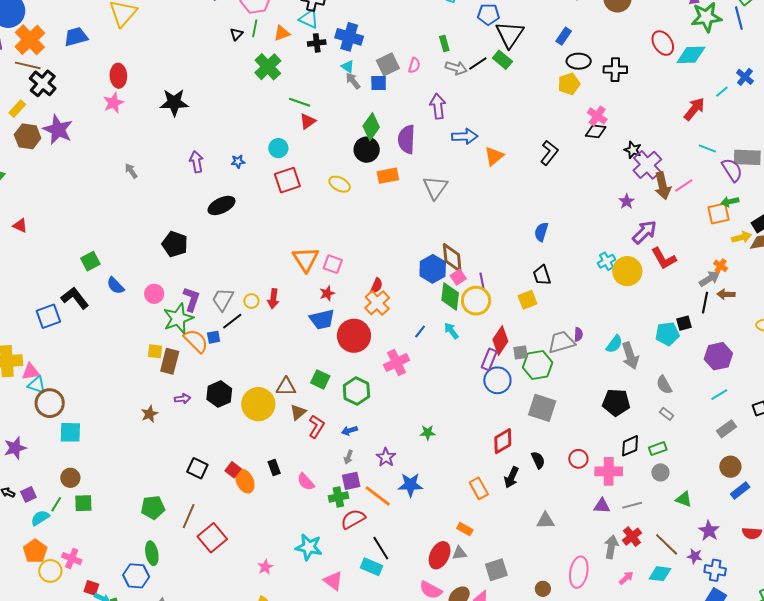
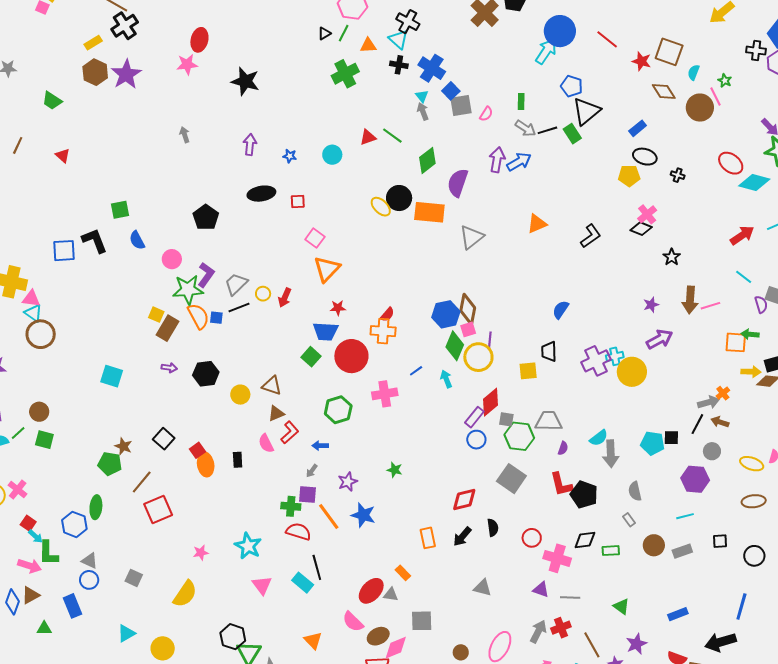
red ellipse: (663, 43) -> (731, 163), turned -35
black cross: (615, 70) -> (678, 175), size x0.6
blue square: (379, 83) -> (451, 91), moved, turned 30
green line: (300, 102) -> (392, 136), moved
blue arrow: (465, 136) -> (519, 162), moved, turned -45
black circle: (367, 150) -> (399, 198), moved
purple cross: (647, 165) -> (596, 361), moved
purple semicircle: (732, 170) -> (761, 304), size x0.7
orange rectangle: (388, 176) -> (429, 212), size x1.4
red square: (287, 180) -> (298, 201), moved, size x0.6
red L-shape: (664, 258) -> (561, 484), moved
pink square: (333, 264) -> (315, 238), moved
orange cross: (377, 303) -> (383, 331), turned 30
purple semicircle: (578, 334) -> (563, 448), moved
green square: (320, 379) -> (311, 357), moved
blue circle: (497, 380) -> (476, 440), size x0.7
yellow circle: (258, 404) -> (240, 395), size x0.6
brown star: (150, 414) -> (123, 446), moved, turned 30
cyan square: (70, 432) -> (112, 376), moved
brown circle: (730, 467) -> (654, 545), moved
gray circle: (660, 472) -> (712, 451), moved
pink semicircle: (306, 482) -> (266, 443), moved
red semicircle: (353, 519) -> (298, 532), turned 30

